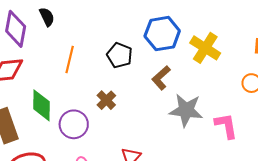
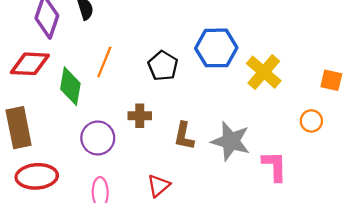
brown L-shape: (161, 78) -> (184, 136), moved, turned -45
brown cross: (106, 100) -> (140, 116), turned 36
green diamond: (41, 105) -> (70, 86), moved

